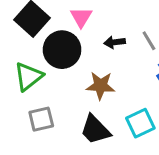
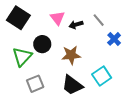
pink triangle: (81, 17) -> (57, 18), moved
black circle: (62, 50) -> (42, 44), moved, size x0.7

